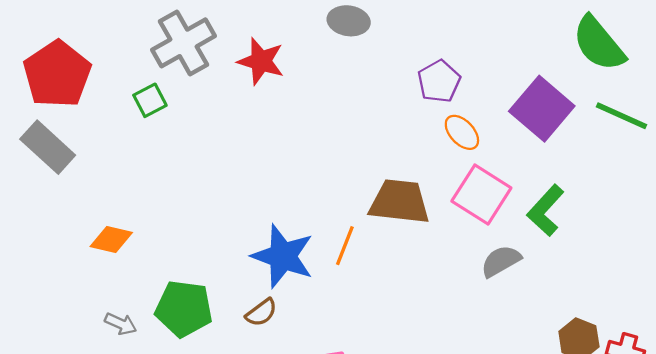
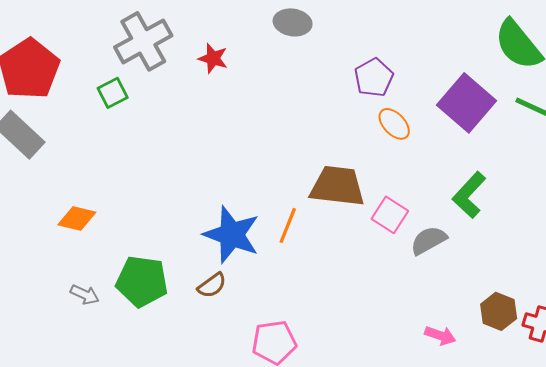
red star: (261, 61) -> (213, 58), size x0.7
pink square: (481, 194) -> (390, 215), moved, size x0.7

